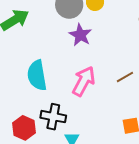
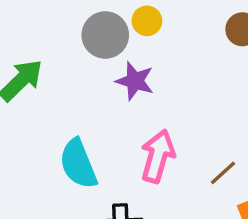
brown line: (125, 77) -> (223, 173), moved

